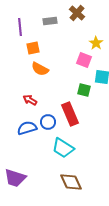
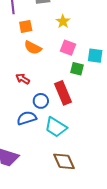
yellow star: (96, 43) -> (63, 21), moved
pink square: (84, 60) -> (68, 48), moved
blue semicircle: (27, 128) -> (27, 118), moved

